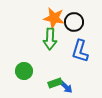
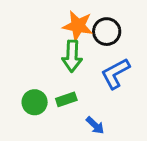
blue L-shape: (80, 51) -> (115, 73), turned 45
green rectangle: (55, 83) -> (66, 99), moved

